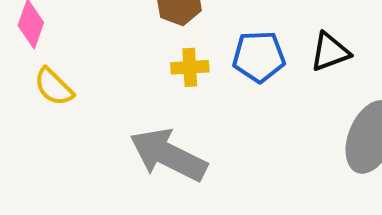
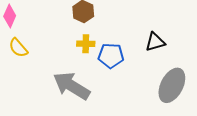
blue pentagon: (259, 57) -> (111, 56), moved

